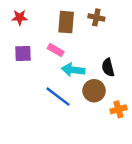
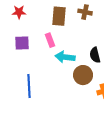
pink rectangle: (56, 50) -> (50, 40), turned 40
blue line: (58, 97) -> (29, 86), moved, turned 50

